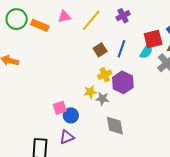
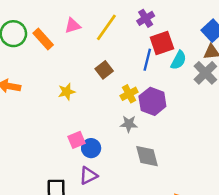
orange rectangle: (40, 25) -> (43, 39), turned 30
red square: (153, 39) -> (162, 43), moved
brown square: (100, 50) -> (104, 70), moved
yellow star: (90, 92) -> (67, 92), moved

